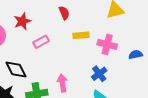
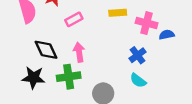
blue semicircle: (136, 55) -> (167, 35), moved
pink arrow: (62, 83) -> (79, 52), moved

